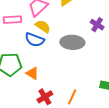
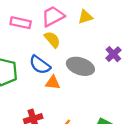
blue semicircle: (35, 40) -> (40, 65), moved
orange triangle: (32, 73) -> (53, 83), moved, turned -40

